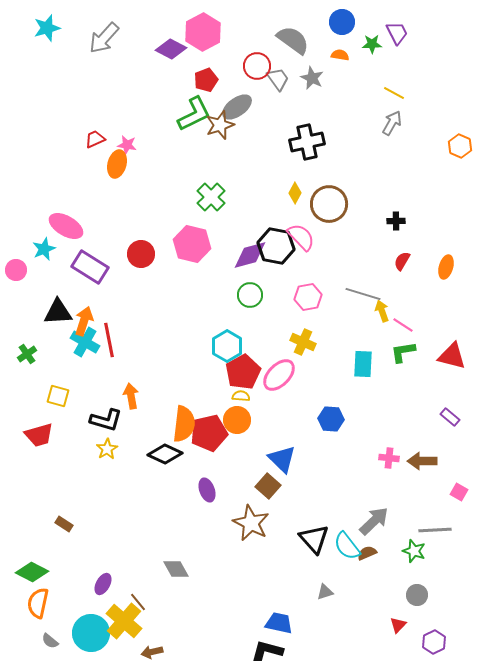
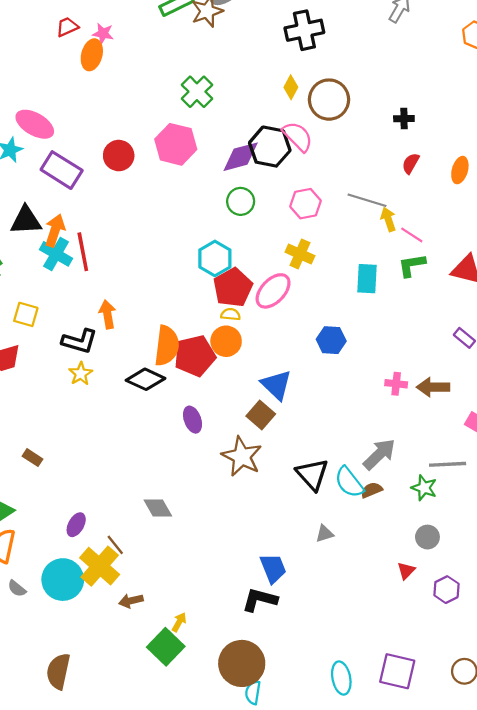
blue trapezoid: (279, 623) -> (273, 568), turned 56

